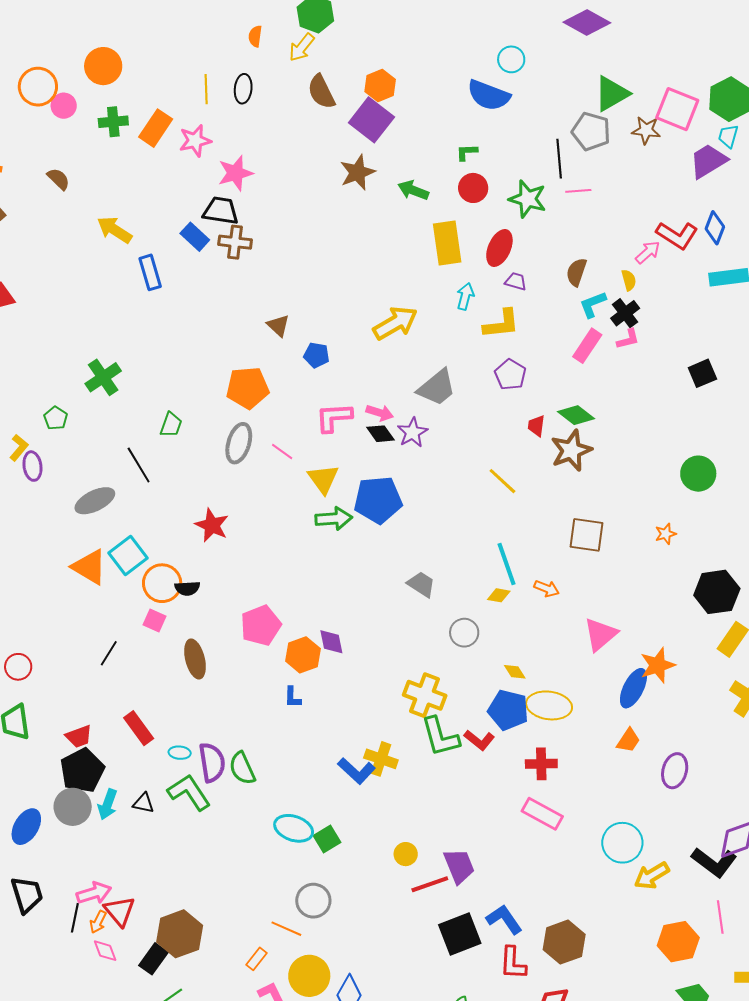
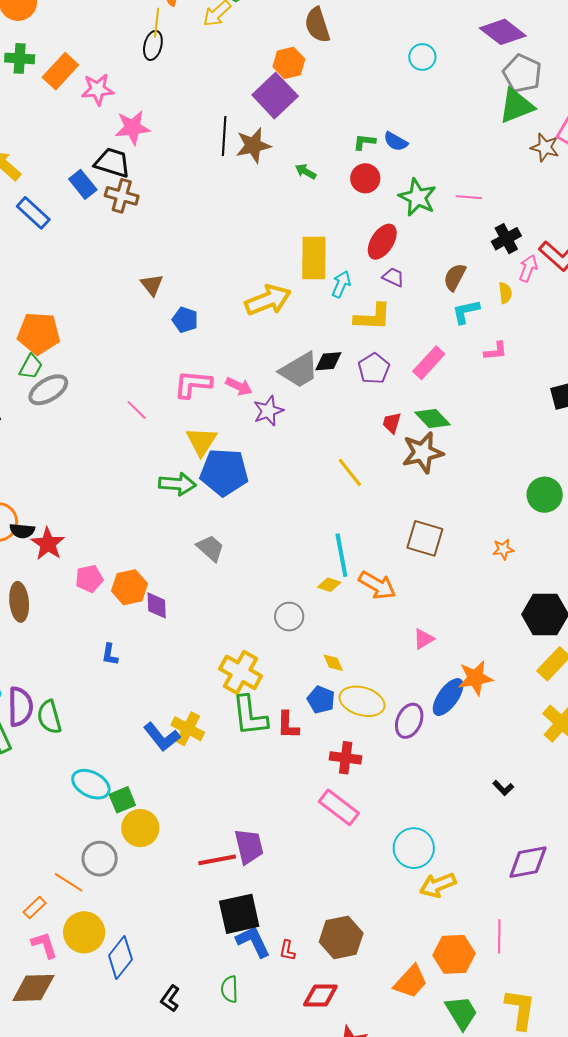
yellow line: (206, 89) -> (157, 23), moved
brown semicircle: (321, 92) -> (317, 25), moved
blue semicircle: (489, 95) -> (396, 142), moved, size x0.6
gray pentagon: (591, 131) -> (522, 73), moved
black line: (559, 159) -> (224, 136), moved
green arrow: (413, 190) -> (306, 172), size x0.7
yellow rectangle: (447, 243) -> (314, 258), moved
pink arrow: (648, 252) -> (528, 268), turned -36
blue rectangle: (150, 272) -> (33, 213), turned -40
black cross: (625, 313) -> (506, 239), moved
pink rectangle: (587, 346) -> (429, 363), moved
orange pentagon: (248, 388) -> (39, 333), moved
black diamond: (381, 434) -> (328, 361), moved, turned -68
gray ellipse: (239, 443) -> (48, 390), moved, turned 33
yellow triangle: (323, 479) -> (201, 441), moved
red star: (212, 525) -> (48, 544), moved
gray trapezoid: (421, 584) -> (210, 548), moved
orange arrow: (547, 588) -> (377, 585), size x1.5
pink pentagon: (261, 625) -> (89, 579), size x0.7
pink triangle: (600, 634) -> (424, 639), size x0.6
orange hexagon: (303, 655) -> (129, 587), moved
blue pentagon: (508, 710) -> (321, 700), size x0.7
red L-shape: (479, 740) -> (288, 725), turned 44
orange trapezoid: (628, 740) -> (411, 982), moved, size x1.4
purple ellipse: (675, 771) -> (409, 721), moved
yellow circle: (406, 854) -> (140, 828), moved, size x1.6
black L-shape: (714, 862) -> (503, 788), moved, size x0.5
blue L-shape: (504, 919) -> (253, 942), moved
red L-shape: (513, 963) -> (287, 950), size x0.6

